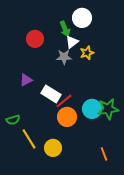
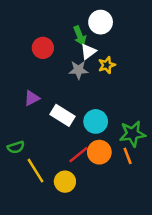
red line: (64, 101) -> (78, 155), moved
cyan circle: (92, 109) -> (96, 121), moved
orange circle: (67, 117) -> (99, 152), moved
orange line: (104, 154) -> (128, 156), moved

